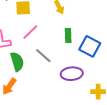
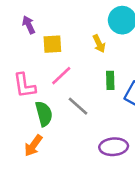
purple ellipse: (72, 74) -> (114, 147), moved

